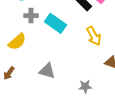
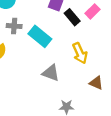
gray triangle: (47, 71) -> (51, 73), moved

